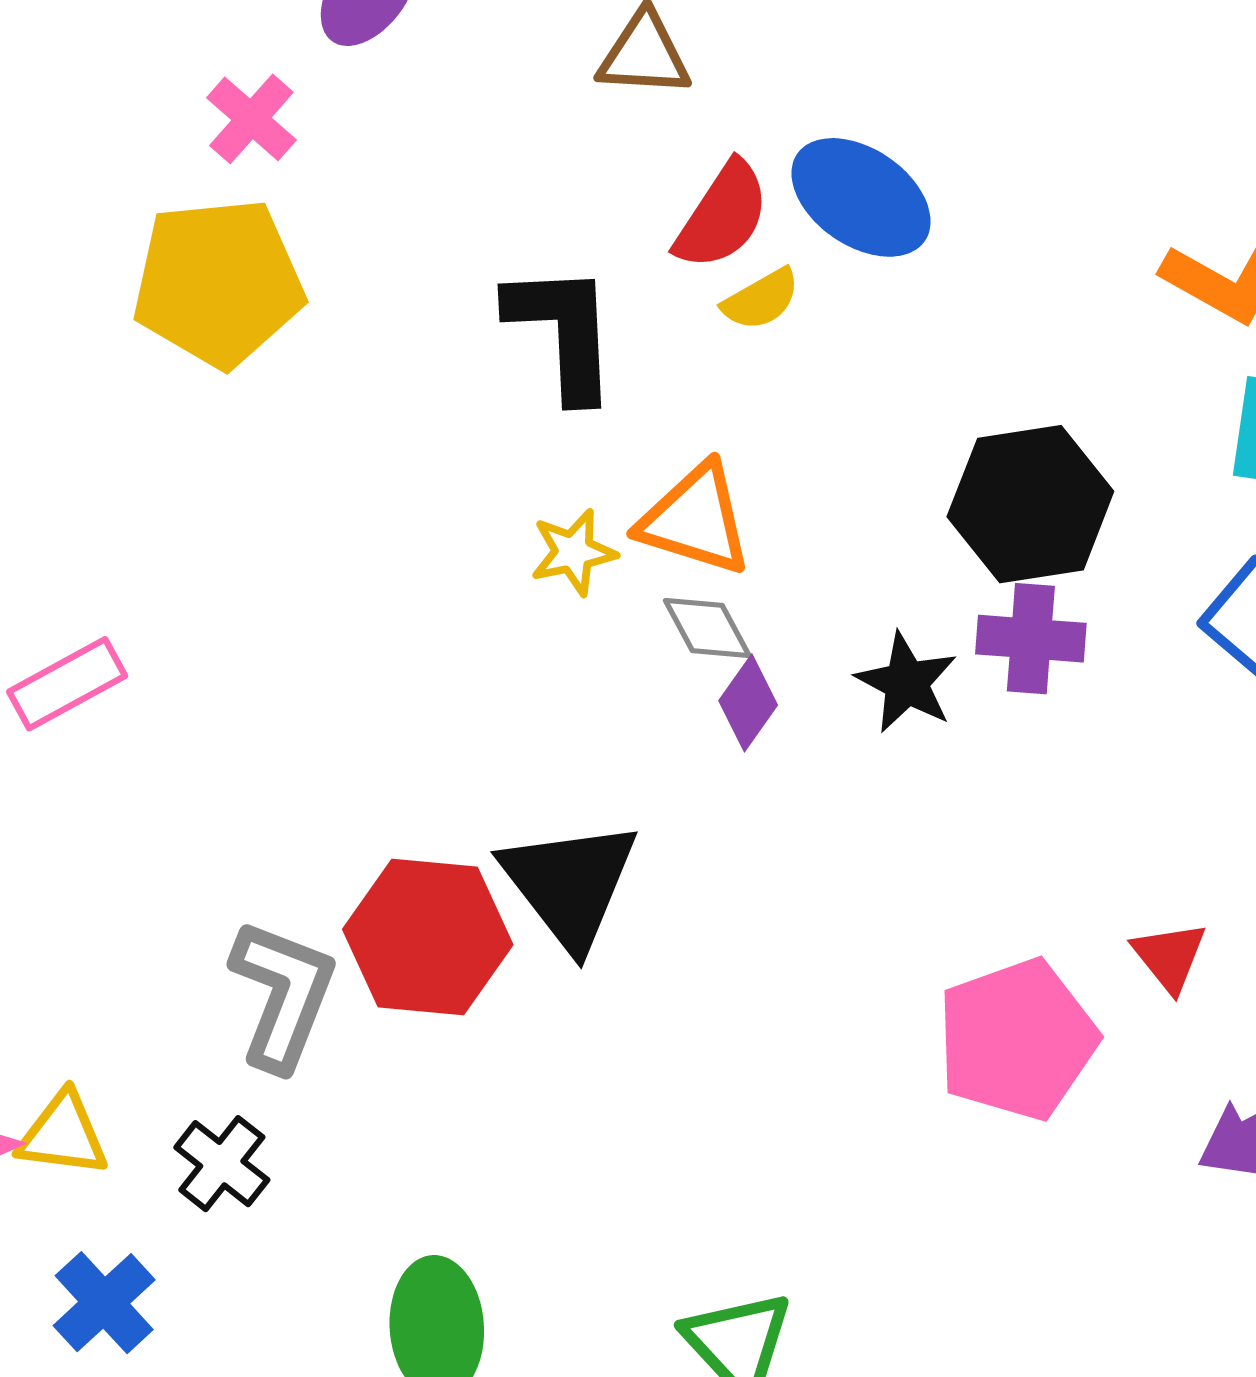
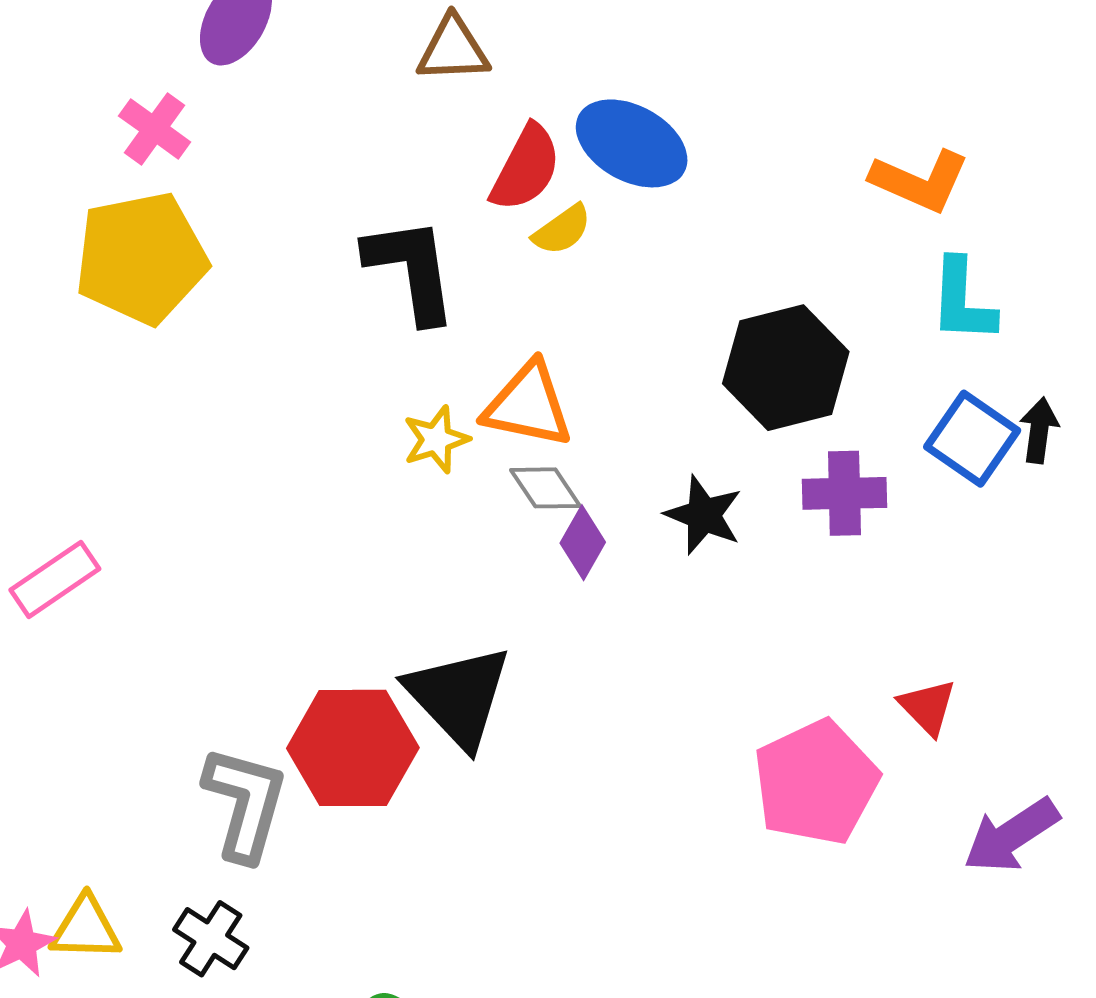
purple cross: (1031, 639) -> (844, 493), moved

